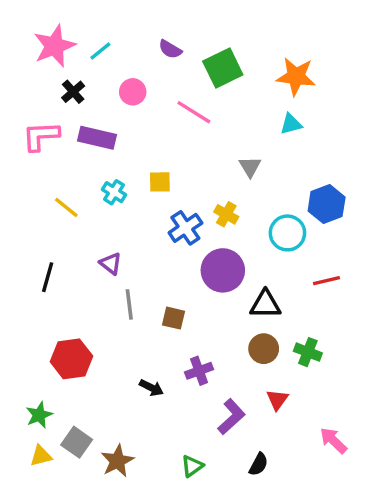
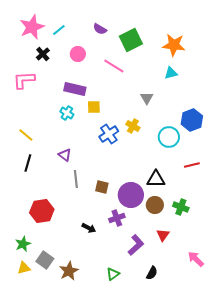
purple rectangle: (97, 138) -> (75, 89), moved
yellow line: (66, 207) -> (26, 135), moved
purple circle: (223, 270) -> (131, 195), moved

